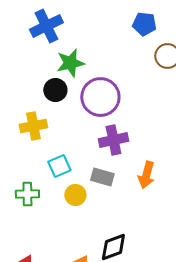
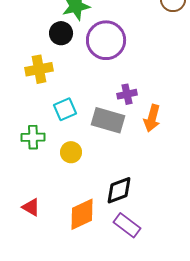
purple cross: (113, 140) -> (127, 94), moved, size x0.7
gray rectangle: (102, 177) -> (108, 120), size x1.4
yellow circle: (75, 195) -> (71, 152), moved

